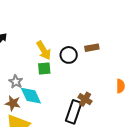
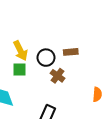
brown cross: (85, 99) -> (57, 76), moved

